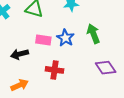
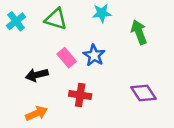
green arrow: (93, 34) -> (139, 32), moved
pink rectangle: (43, 40) -> (67, 58), turned 42

